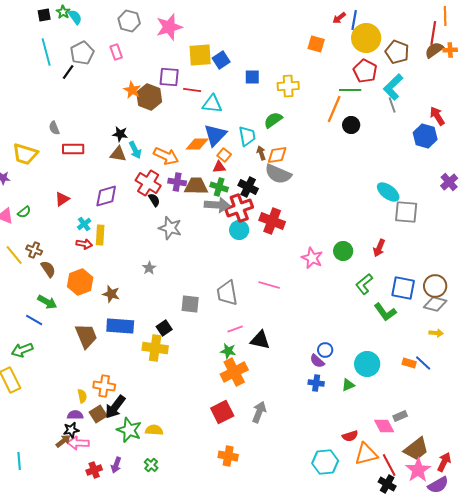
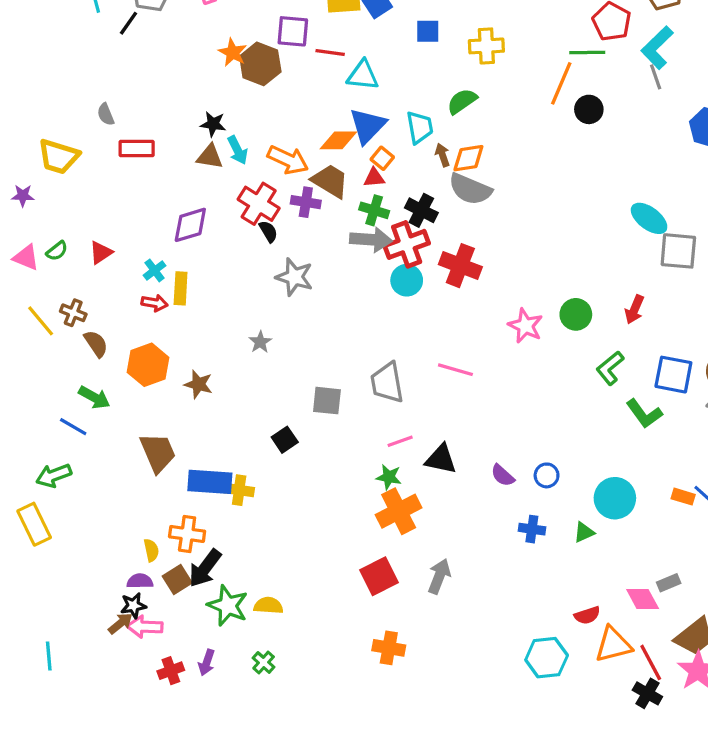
brown trapezoid: (196, 186) -> (330, 181), moved, turned 30
red triangle: (62, 199) -> (101, 253), moved
blue rectangle: (120, 326) -> (210, 482), moved
yellow cross: (155, 348) -> (239, 490), moved, size x0.7
purple semicircle: (317, 361) -> (503, 475), moved

